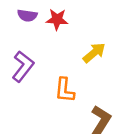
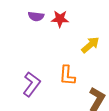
purple L-shape: (23, 66) -> (32, 84), moved

